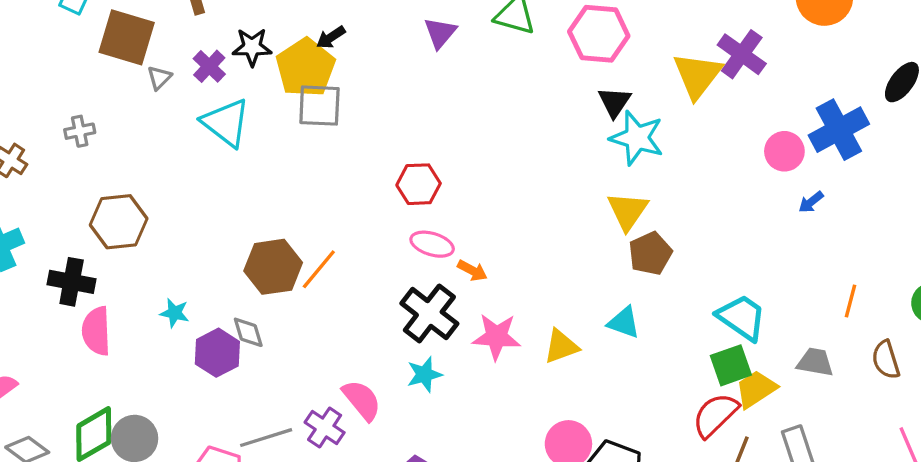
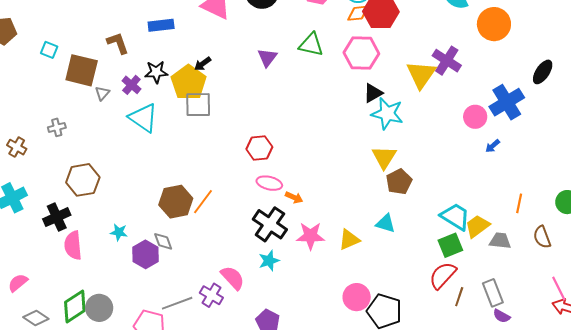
black triangle: (615, 102) -> (373, 93), turned 30
black cross: (72, 282) -> (57, 217), turned -32
yellow trapezoid: (756, 389) -> (477, 226), moved

